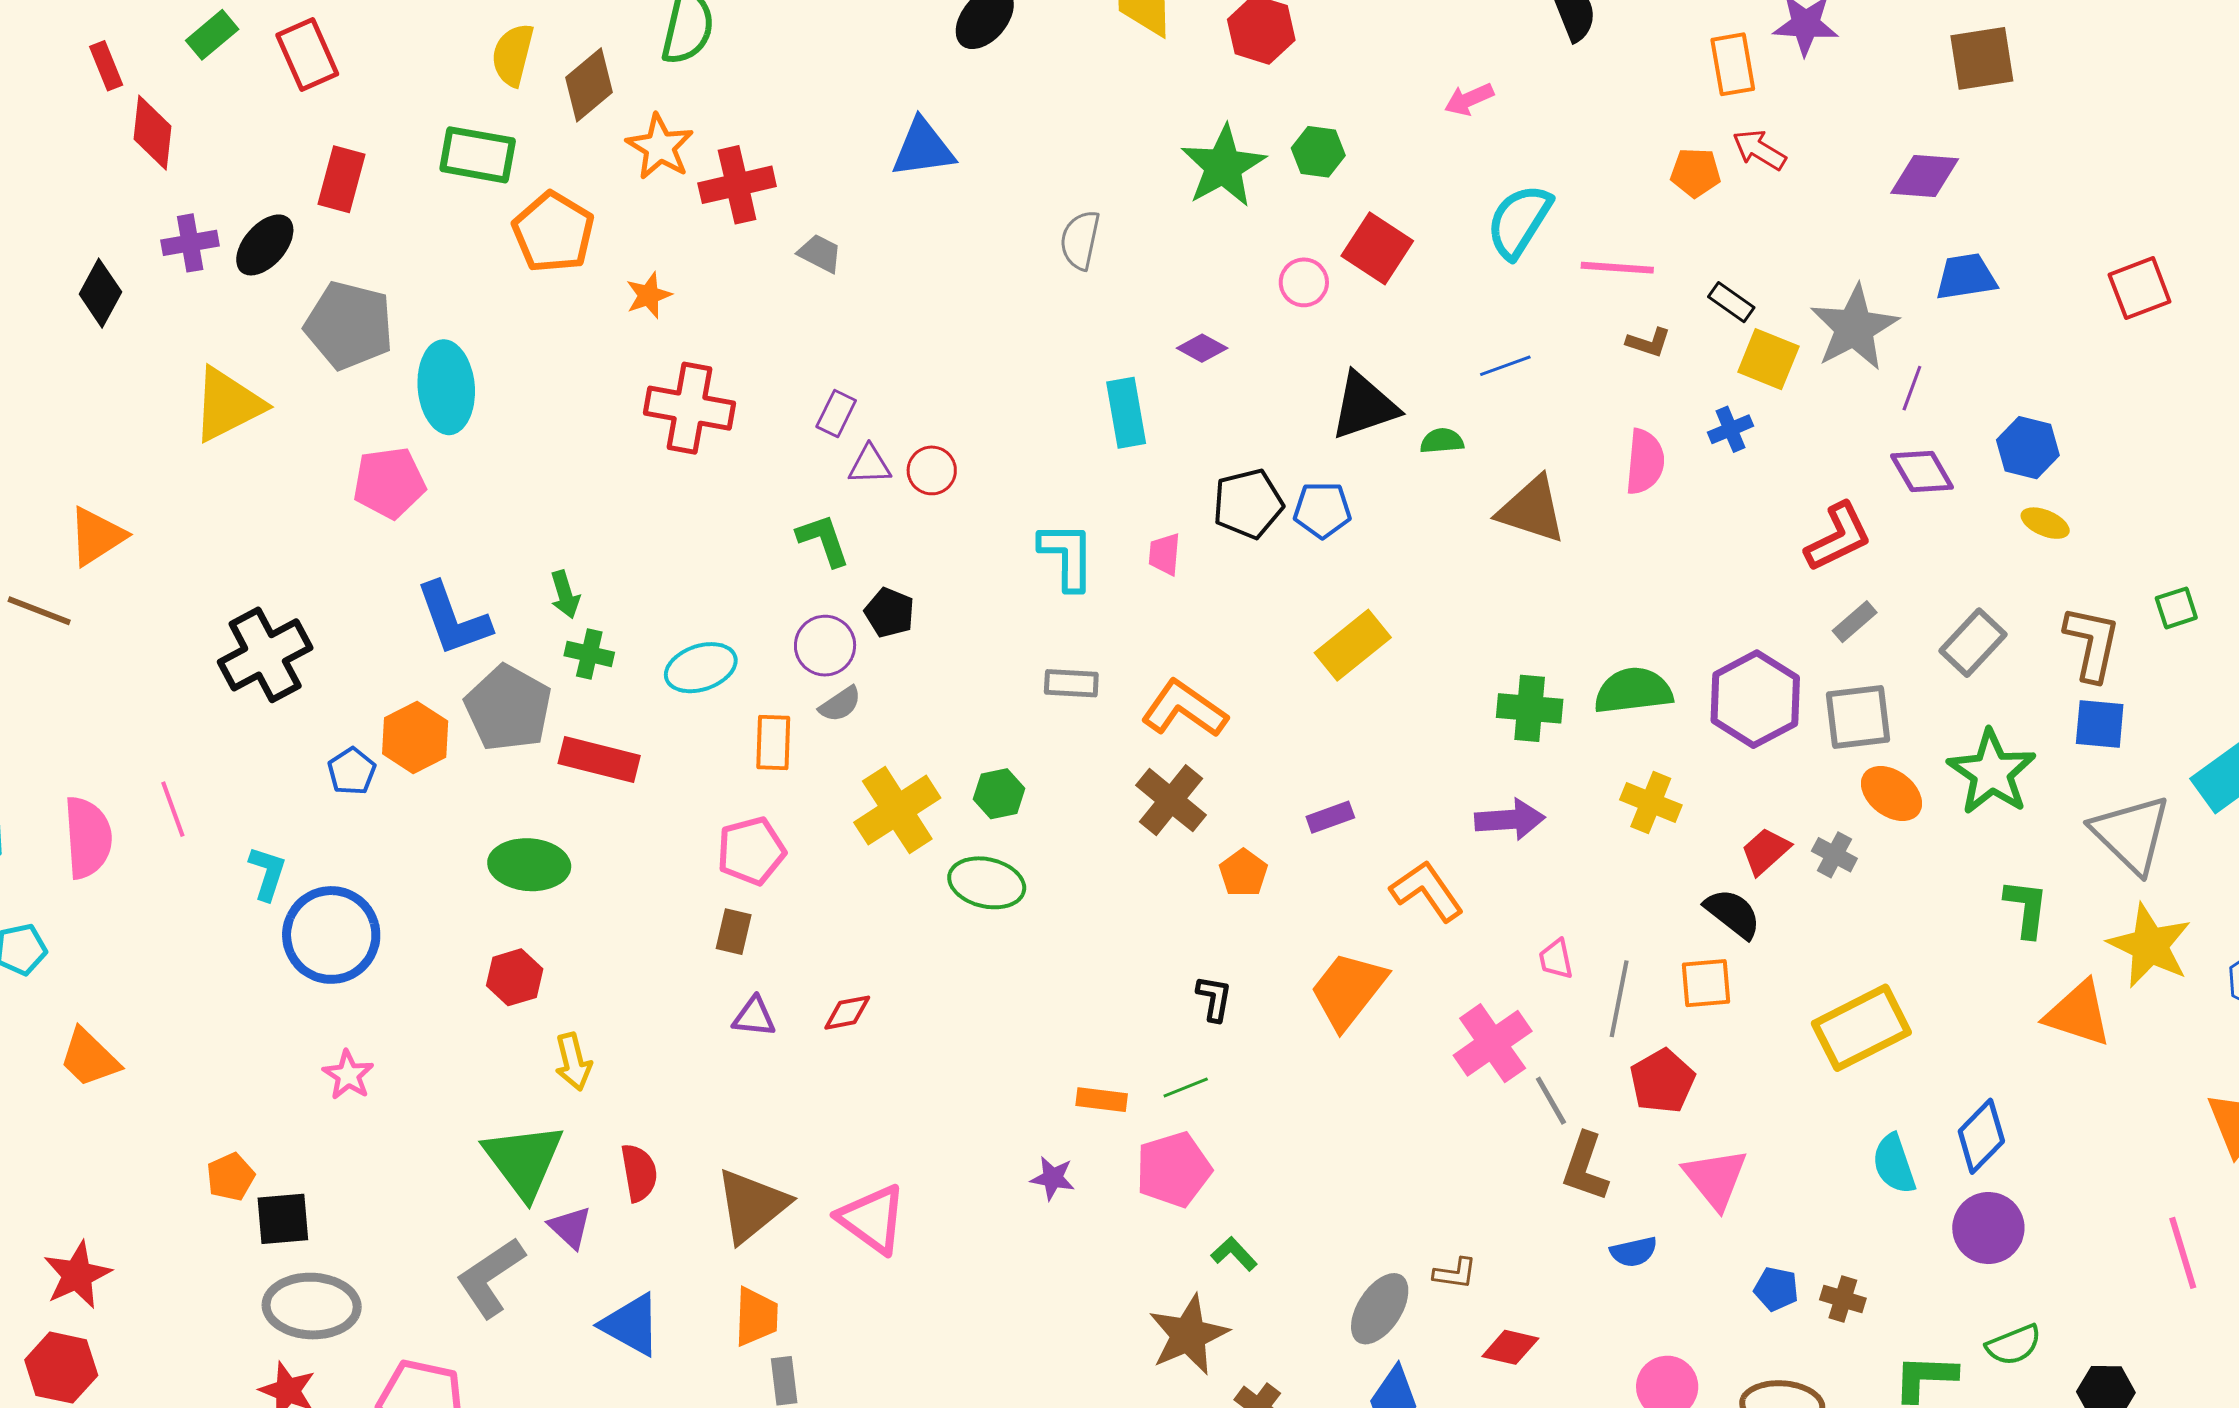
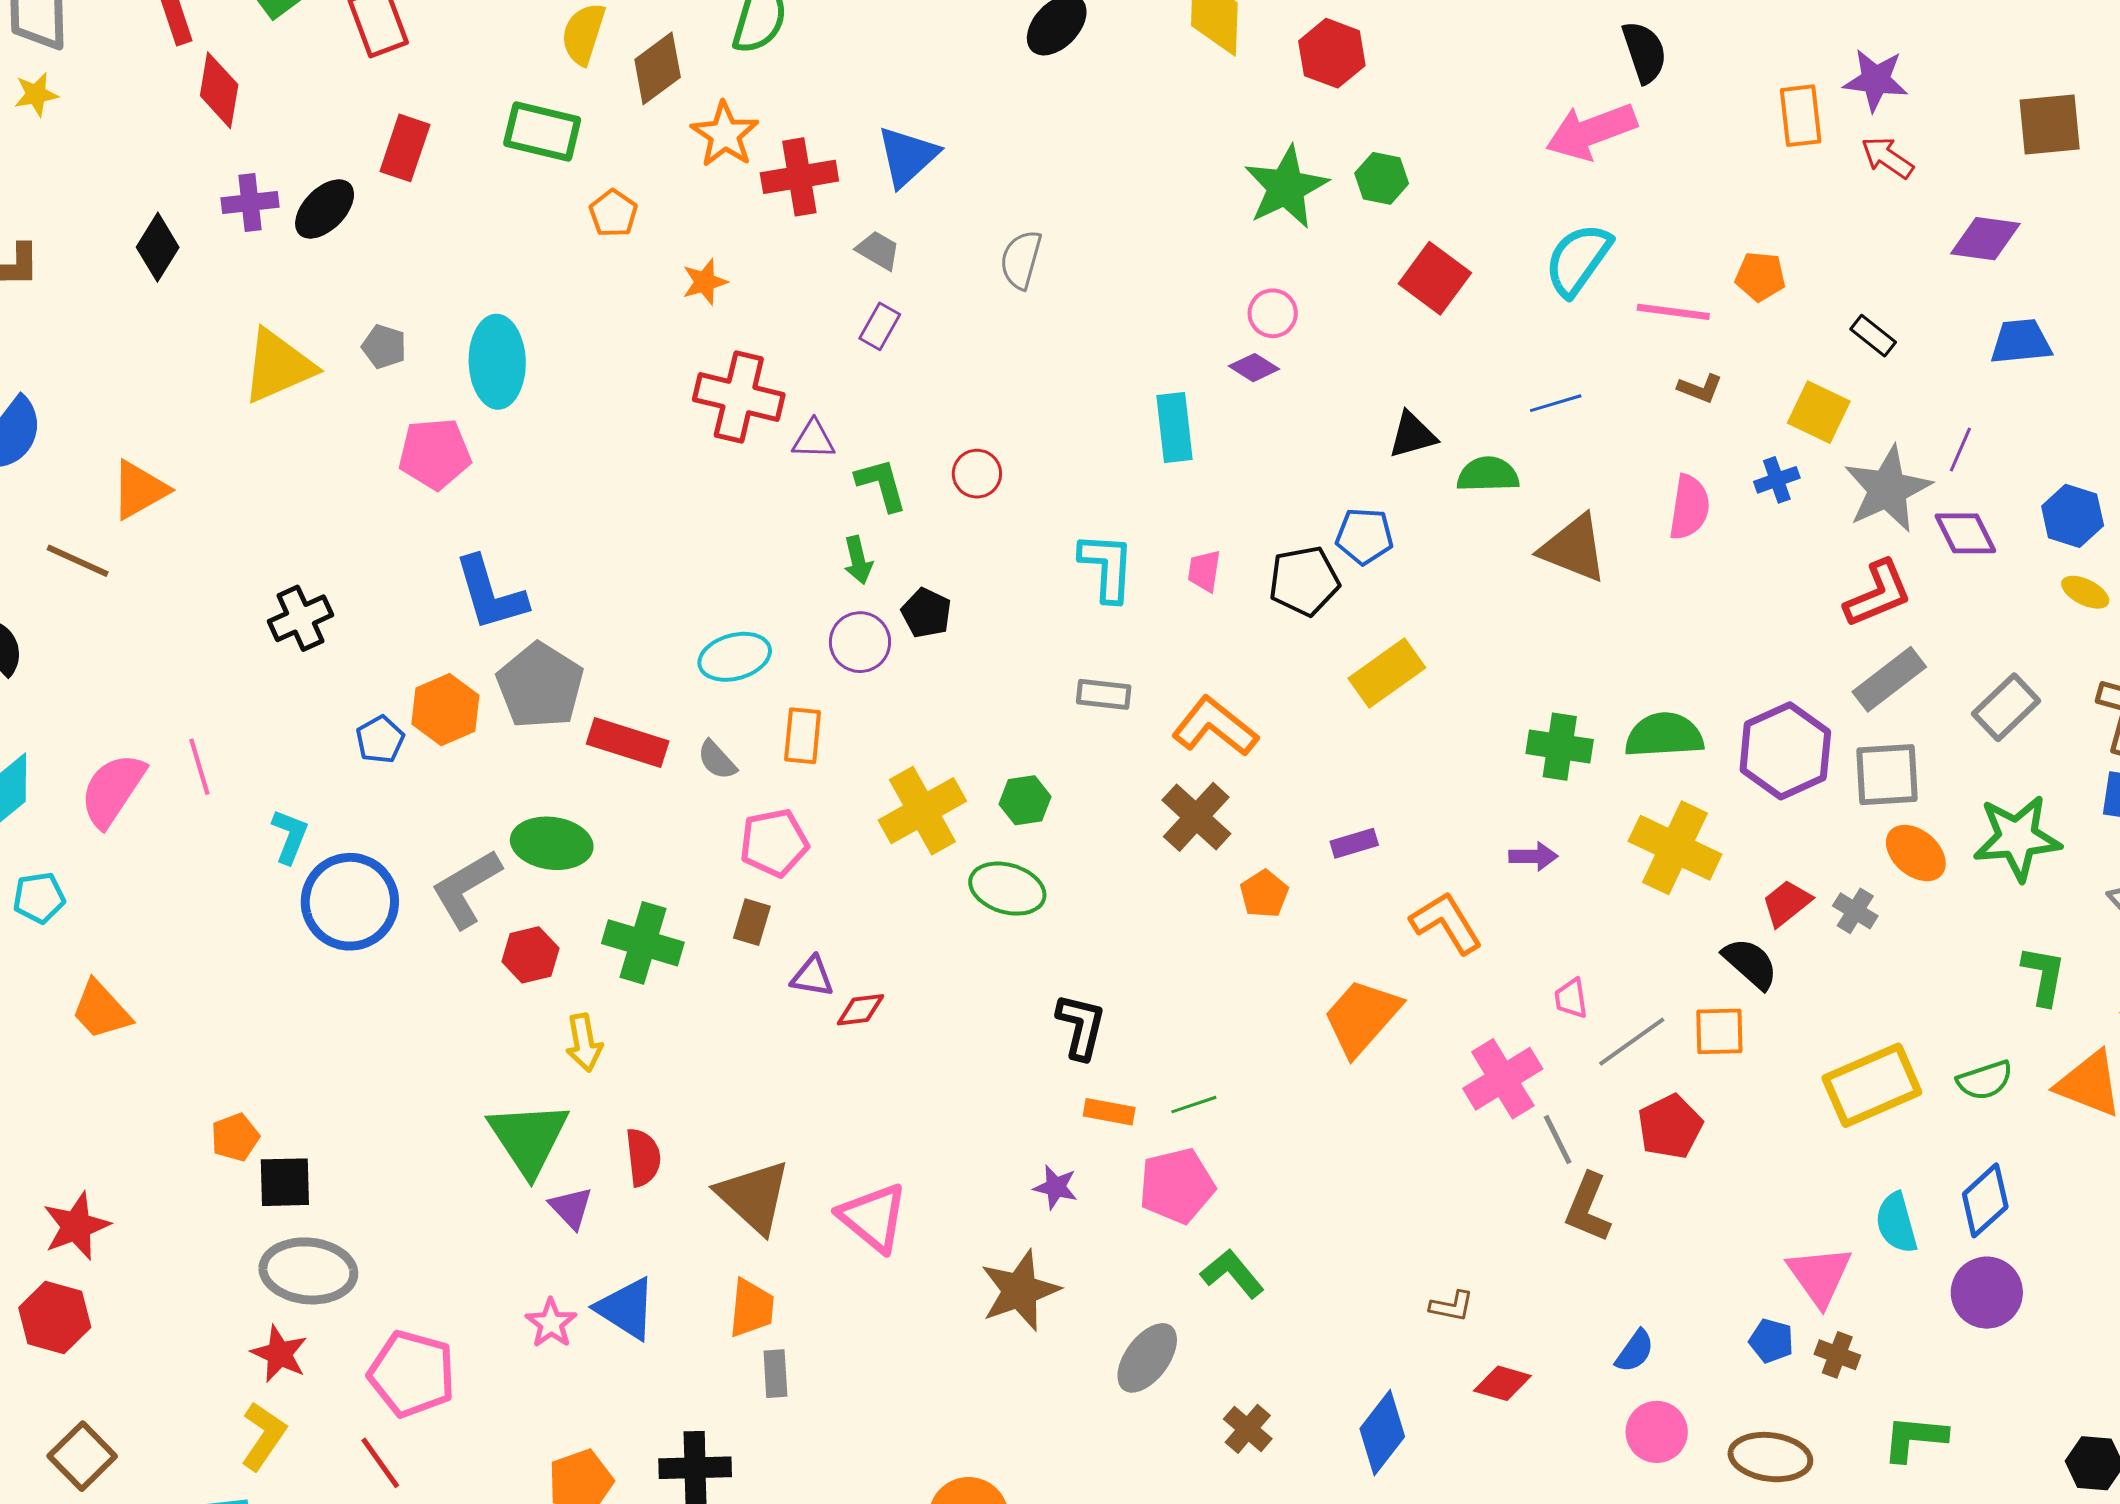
pink arrow: (1469, 99) -> (1591, 132), moved, size x1.8
blue triangle: (923, 148) -> (907, 156), moved, turned -38
red arrow: (1759, 150) -> (1887, 157), moved
orange pentagon: (1695, 173) -> (1760, 276), moved
orange pentagon: (553, 232) -> (613, 213), size x0.6
gray semicircle: (1080, 240) -> (1021, 260), moved
pink circle: (1304, 282) -> (1273, 313), moved
black rectangle: (1731, 302) -> (1873, 336), moved
gray pentagon: (349, 325) -> (384, 347), moved, size x0.5
gray star: (1854, 328) -> (1888, 489), moved
black triangle: (1364, 406) -> (1412, 435), size x0.7
purple rectangle: (836, 414) -> (880, 326), moved
green semicircle: (1442, 441) -> (1488, 474), size x1.4
purple triangle: (870, 465) -> (814, 440), moved
black pentagon: (1248, 504) -> (1304, 581), moved
green L-shape: (823, 540) -> (881, 484), moved
green arrow: (565, 594) -> (858, 560), moved
gray rectangle: (1855, 622) -> (1889, 679), size x1.6
green cross: (589, 654) -> (643, 943), moved, size x1.6
black cross: (265, 655) -> (300, 618), size x0.7
gray semicircle: (840, 704) -> (717, 760), moved, turned 78
green star: (1992, 772) -> (2017, 838), turned 30
yellow cross: (1651, 802) -> (1675, 848), size x1.5
purple arrow: (1510, 820) -> (1533, 856), size x0.7
pink semicircle: (88, 838) -> (113, 790), turned -146
black L-shape: (1214, 998) -> (1081, 1026), moved, size x1.4
gray line: (1619, 999) -> (1632, 1042), turned 40
purple triangle: (754, 1017) -> (812, 977), moved
pink star: (348, 1075) -> (551, 1323), moved
pink triangle: (1715, 1178) -> (1819, 1276), moved
brown triangle: (752, 1205) -> (754, 1197), turned -42
blue semicircle: (1634, 1252) -> (1635, 1351), moved, turned -45
green L-shape: (1234, 1254) -> (1232, 1274), size x1.4
gray L-shape: (490, 1277) -> (466, 889), moved
gray ellipse: (1380, 1309) -> (1147, 1358), moved
brown star: (1188, 1335) -> (1020, 1291), moved
green semicircle: (2014, 1345) -> (1985, 1080), moved

